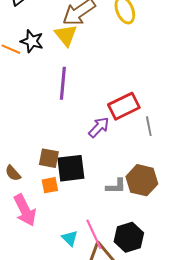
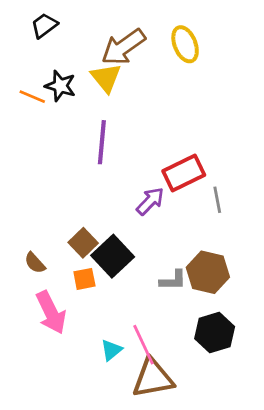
brown square: (49, 158) -> (83, 243), turned 35
black square: (71, 168) -> (113, 256), turned -36
black hexagon: (129, 237) -> (215, 333), moved
cyan triangle: (70, 238) -> (111, 350), turned 36

